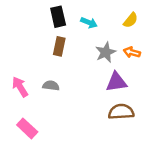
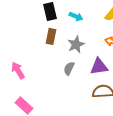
gray star: (106, 52) -> (76, 44), moved
gray semicircle: (51, 86) -> (69, 68), moved, turned -72

